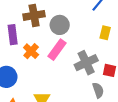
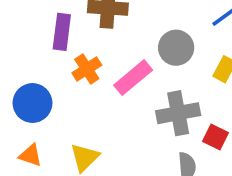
gray circle: (60, 25) -> (176, 48), moved

